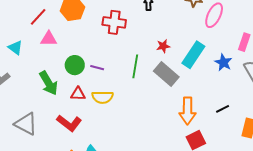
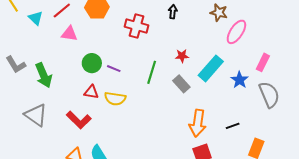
cyan triangle: (15, 48) -> (36, 18), moved
gray rectangle: (166, 74) -> (181, 84), size x0.7
green arrow: (49, 83) -> (44, 75), moved

